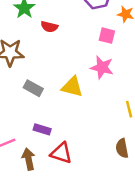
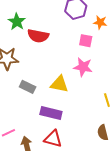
red semicircle: (49, 27) -> (38, 36), size x1.5
purple rectangle: (42, 129) -> (51, 113), moved, size x1.5

